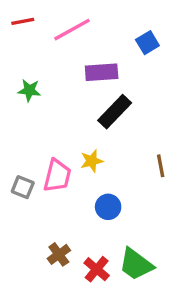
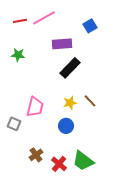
red line: (23, 21) -> (20, 21), moved
yellow star: (92, 161) -> (70, 103), moved
brown line: (161, 166) -> (90, 101), moved, turned -32
gray square: (23, 187) -> (14, 124), moved

